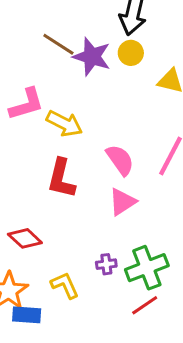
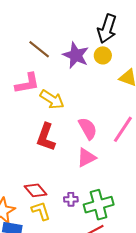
brown line: (58, 44) -> (39, 49), moved
red diamond: (25, 238) -> (36, 190), moved

